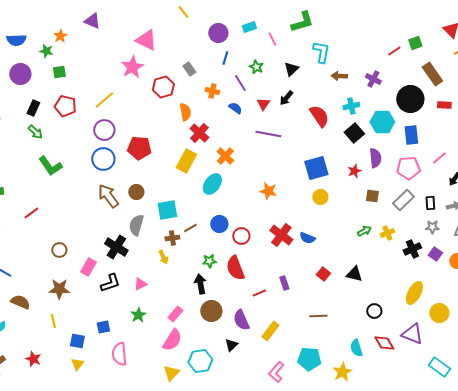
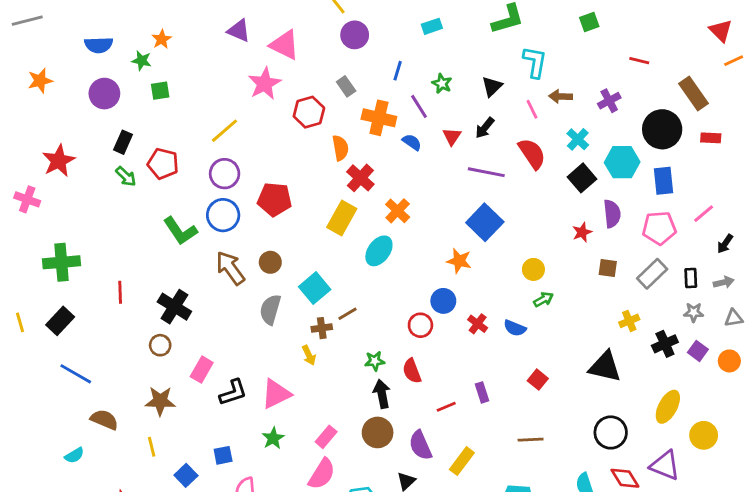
purple triangle: (92, 21) -> (239, 31), moved
purple circle: (218, 33) -> (355, 35), moved
pink line: (272, 39) -> (532, 109), moved
green square: (415, 43) -> (589, 22), moved
red line: (394, 51) -> (639, 61), turned 48
purple cross: (373, 79) -> (609, 101), turned 35
orange cross: (212, 91) -> (379, 118), size x1.6
red pentagon: (65, 106) -> (163, 164), moved
cyan cross: (351, 106) -> (578, 139), turned -35
purple line: (268, 134) -> (486, 172), moved
green L-shape: (50, 166) -> (180, 231), moved
blue square: (316, 168) -> (485, 222), moved, turned -30
cyan square: (167, 210) -> (315, 288), turned -30
red line: (31, 213) -> (120, 292), turned -56
blue circle: (219, 224) -> (443, 301), moved
green arrow: (364, 231) -> (543, 299), moved
red cross: (281, 235) -> (478, 324), size x0.6
black cross: (116, 247) -> (174, 307), moved
red semicircle: (235, 268) -> (412, 371), size x0.7
black triangle: (354, 274) -> (605, 367), moved, size x1.4
pink triangle: (140, 284) -> (276, 394), size x1.6
black arrow: (200, 284) -> (382, 394), moved
black circle: (374, 311) -> (611, 432), size x1.5
blue square: (77, 341) -> (186, 475), turned 35

